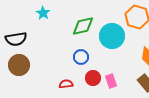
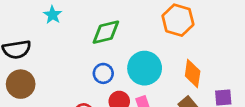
cyan circle: (112, 36) -> (145, 68), moved

